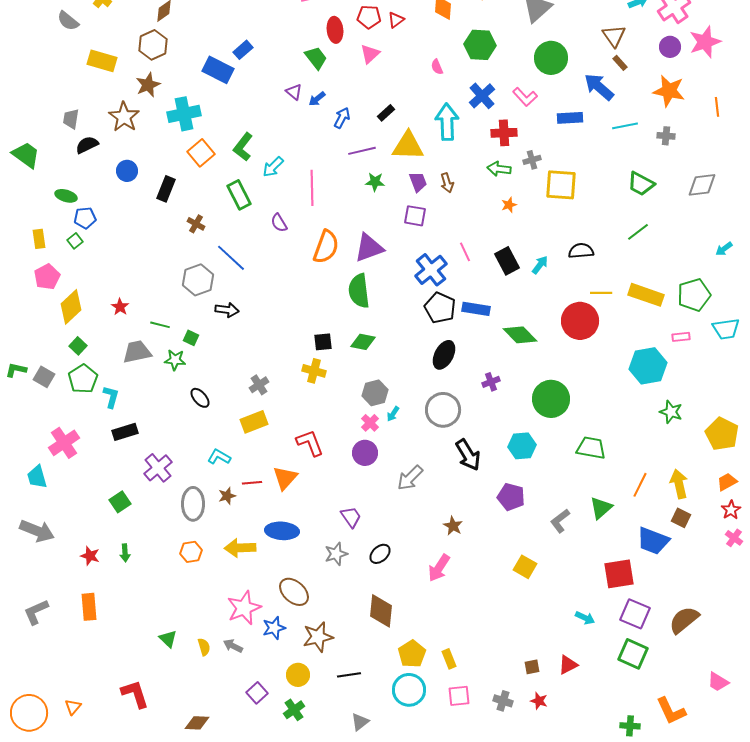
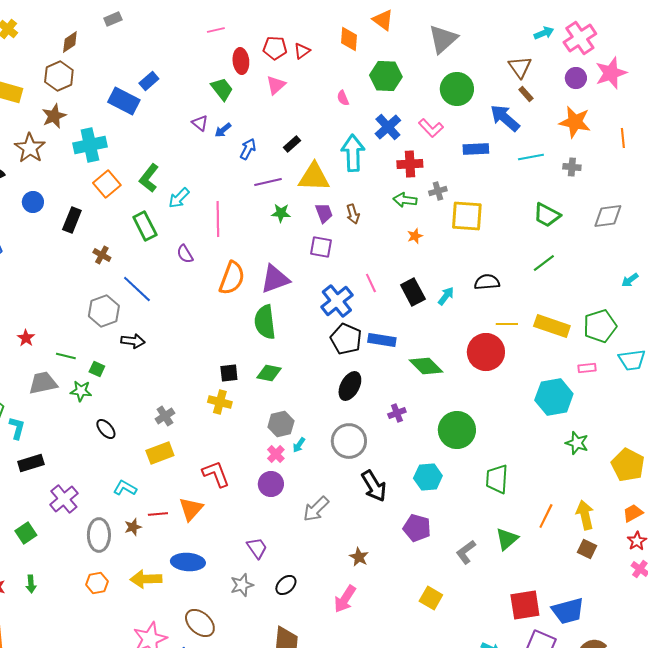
green trapezoid: (591, 448) -> (497, 479), turned -96
blue trapezoid: (653, 541) -> (568, 611), moved, turned -36

